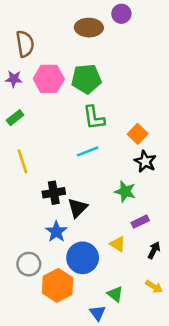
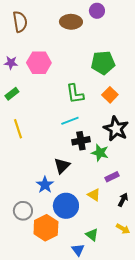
brown semicircle: (25, 44) -> (20, 22), moved
green pentagon: (86, 79) -> (103, 63), moved
orange square: (138, 134) -> (110, 95), moved
black star: (145, 161) -> (116, 129), size x1.4
black cross: (54, 193) -> (81, 141), moved

